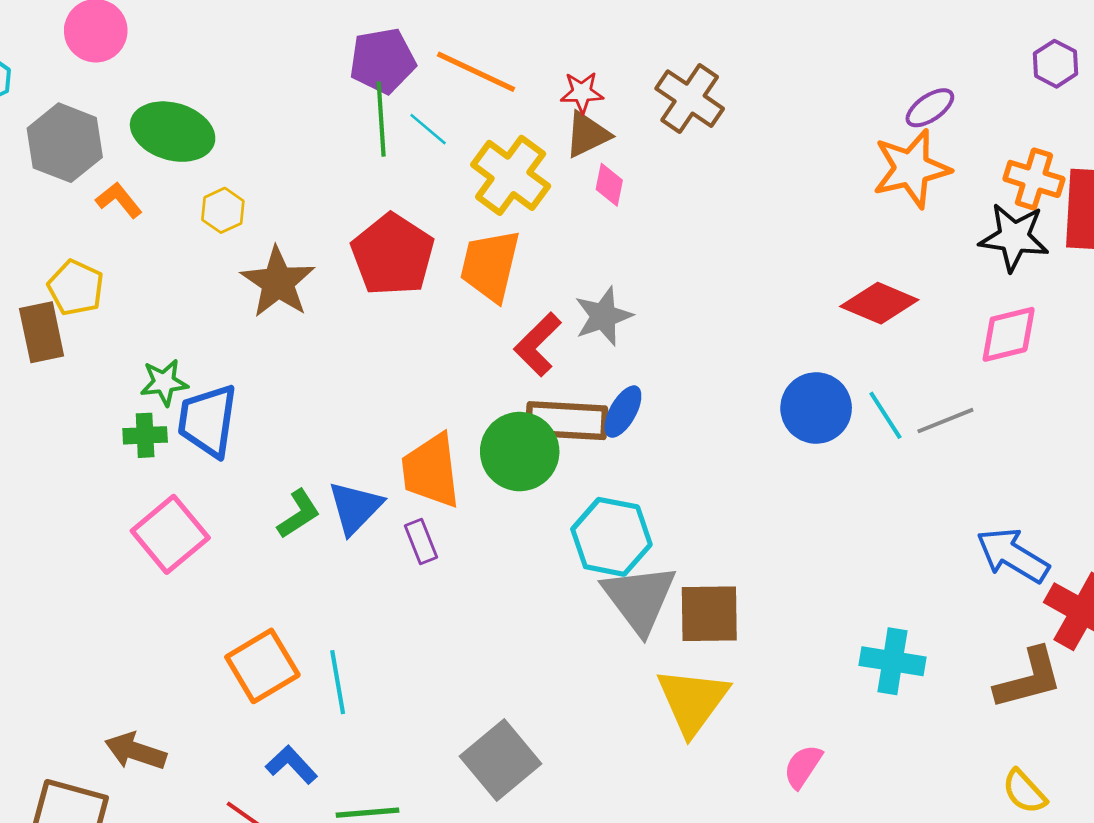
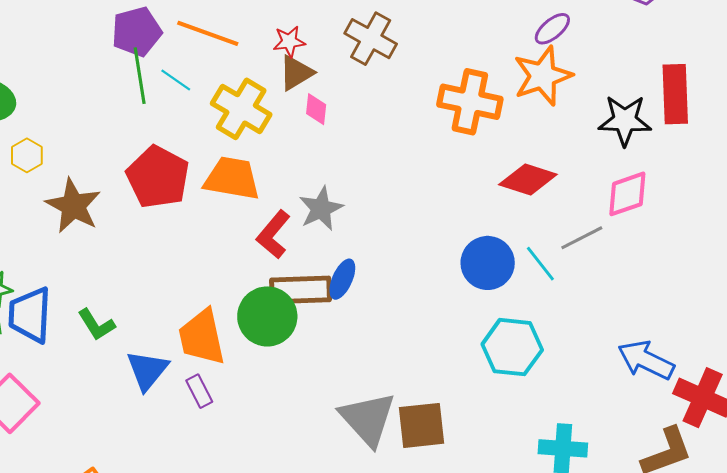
orange cross: (1034, 179) -> (470, 102), moved, size x1.4
orange trapezoid: (490, 265) -> (232, 178), turned 92
gray line: (945, 421) -> (582, 238), moved
green L-shape: (299, 514) -> (96, 325), moved, turned 96
cyan hexagon: (611, 537) -> (512, 347), moved

